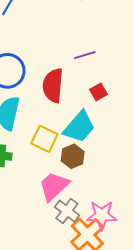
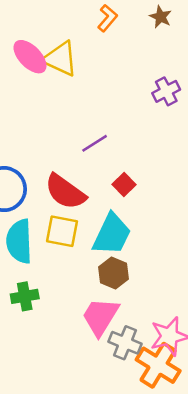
red semicircle: (53, 85) -> (65, 192), turned -44
yellow square: (44, 139) -> (62, 231), moved

